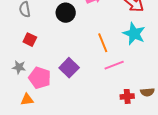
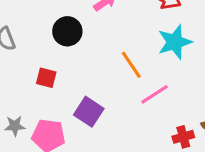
cyan star: (134, 34) -> (175, 42), turned -30
red square: (30, 40) -> (46, 78), moved

